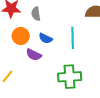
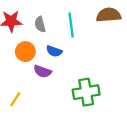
cyan line: (73, 38) -> (71, 25), moved

